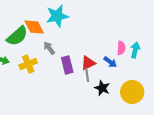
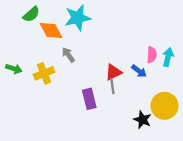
green semicircle: (17, 36) -> (31, 14), moved, size x0.7
purple rectangle: (67, 65) -> (89, 99), moved
black star: (102, 88) -> (142, 120), moved

